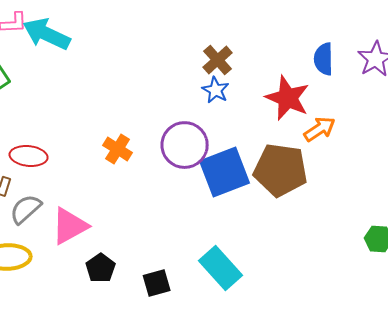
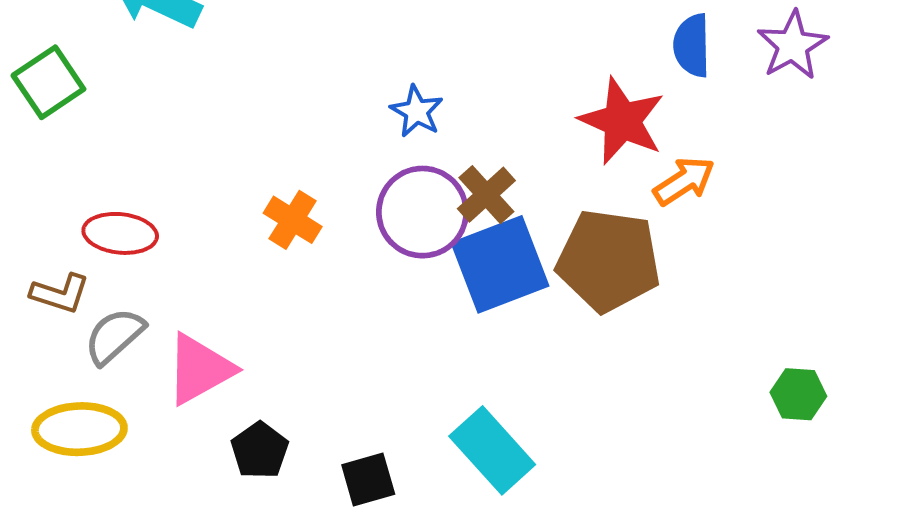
brown cross: (218, 60) -> (486, 195), moved
blue star: (216, 90) -> (417, 111), moved

